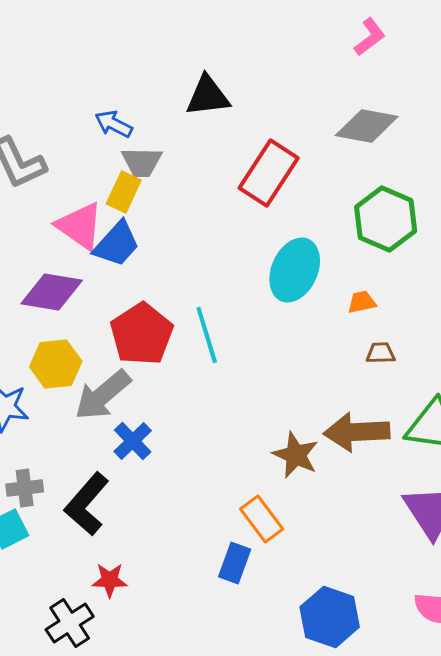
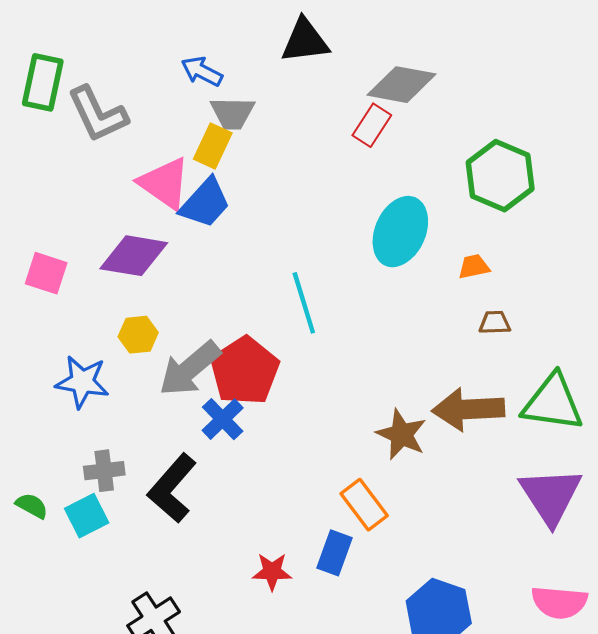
gray diamond: (367, 126) -> (401, 85), moved
red rectangle: (269, 173) -> (372, 125), size x0.6
red pentagon: (142, 334) -> (245, 371), moved
yellow hexagon: (56, 364) -> (138, 335), size x0.7
red star: (110, 580) -> (272, 572), moved

